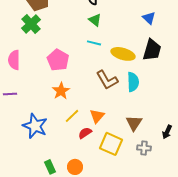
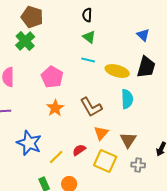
brown L-shape: (107, 80) -> (91, 107), moved
yellow line: (72, 116) -> (56, 157), moved
orange triangle: (97, 116) -> (101, 133), moved

